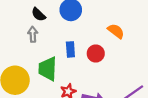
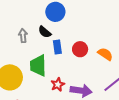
black semicircle: (38, 14) -> (45, 32), moved
orange semicircle: (116, 31) -> (105, 54), moved

